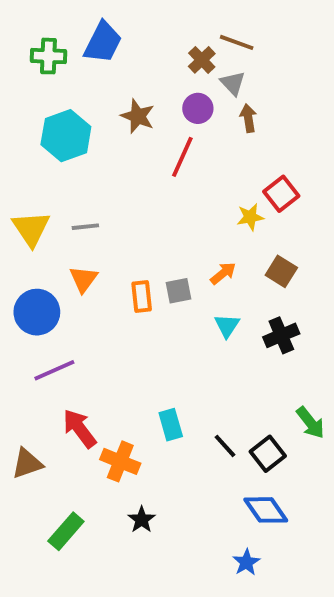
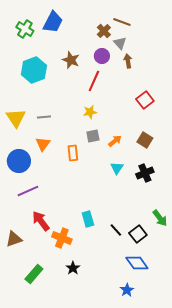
green cross: (48, 56) -> (25, 29), turned 30
yellow star: (250, 217) -> (90, 112), moved
gray square: (178, 291) -> (93, 136), moved

